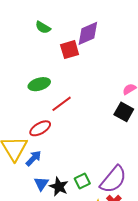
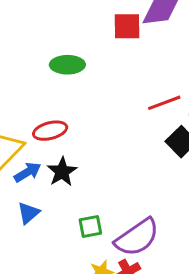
red line: (62, 104) -> (164, 103), moved
black star: (59, 187) -> (62, 172), moved

